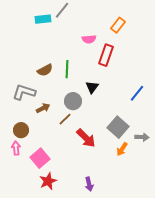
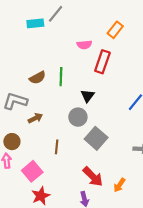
gray circle: (73, 101) -> (78, 117), moved
brown line: (65, 119) -> (57, 147), moved, turned -40
gray square: (118, 127) -> (96, 138), moved
red arrow: (86, 138) -> (93, 177), moved
orange arrow: (122, 149) -> (119, 185), moved

